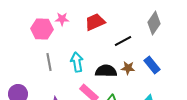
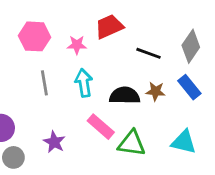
pink star: (62, 19) -> (77, 45), moved
gray diamond: (154, 23) -> (191, 46), moved
black line: (123, 41) -> (149, 53), turned 48

